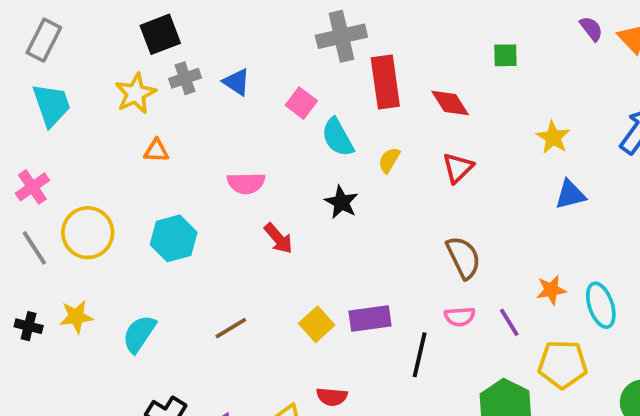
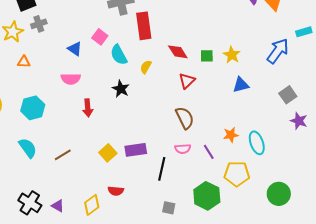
green square: (505, 55) -> (207, 56), moved
blue triangle: (236, 82) -> (75, 49), moved
red diamond: (450, 103) -> (178, 52), moved
red triangle: (458, 168) -> (187, 81), moved
red arrow: (278, 238) -> (88, 108), turned 36
cyan semicircle: (139, 334) -> (28, 148), moved, turned 110

